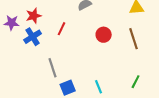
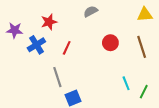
red star: (34, 16) -> (49, 22), moved
red line: (62, 29) -> (67, 48), moved
cyan line: (99, 87) -> (126, 83), moved

